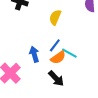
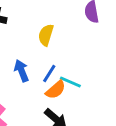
blue arrow: (34, 54) -> (21, 71), moved

